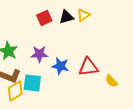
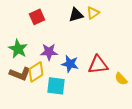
red square: (44, 18) -> (37, 17), moved
cyan square: (32, 83) -> (56, 86), moved
yellow diamond: (15, 91) -> (36, 72), moved

